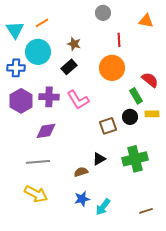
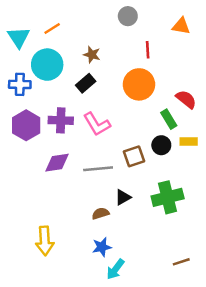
gray line: (38, 162) -> (98, 169), moved
yellow arrow: (36, 194) -> (45, 241), turned 60
cyan arrow: (103, 207) -> (115, 269), moved

